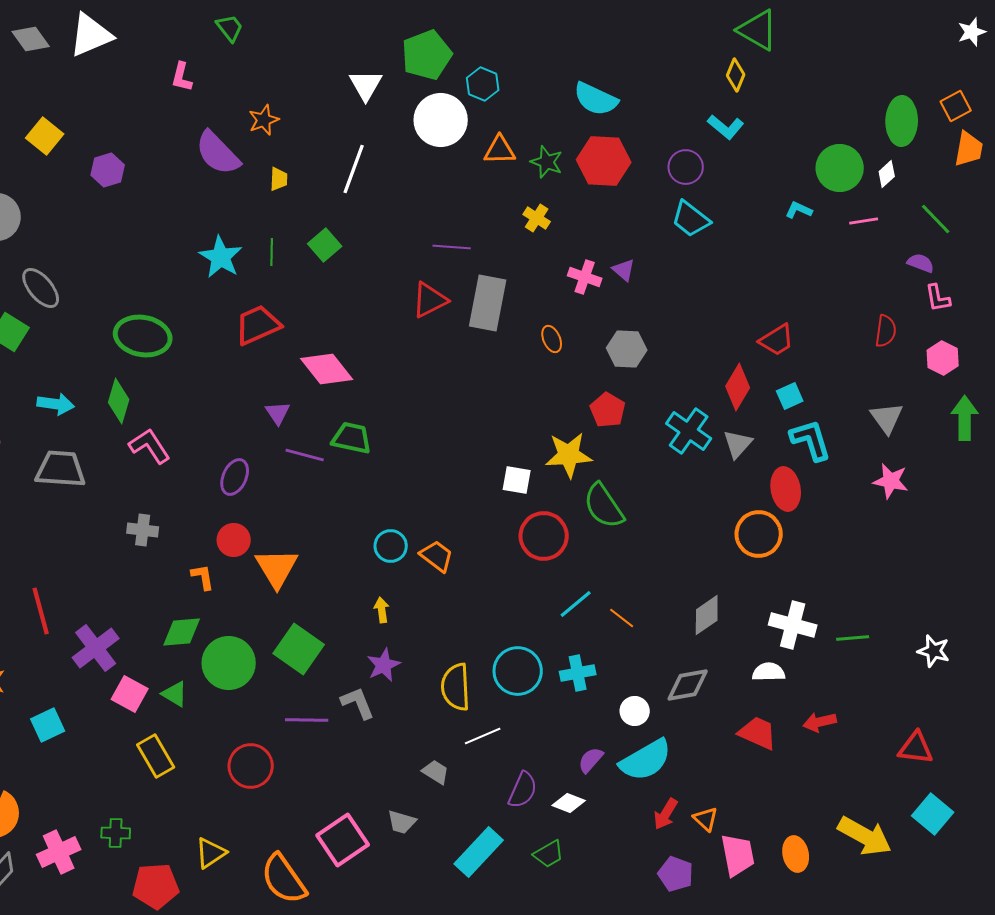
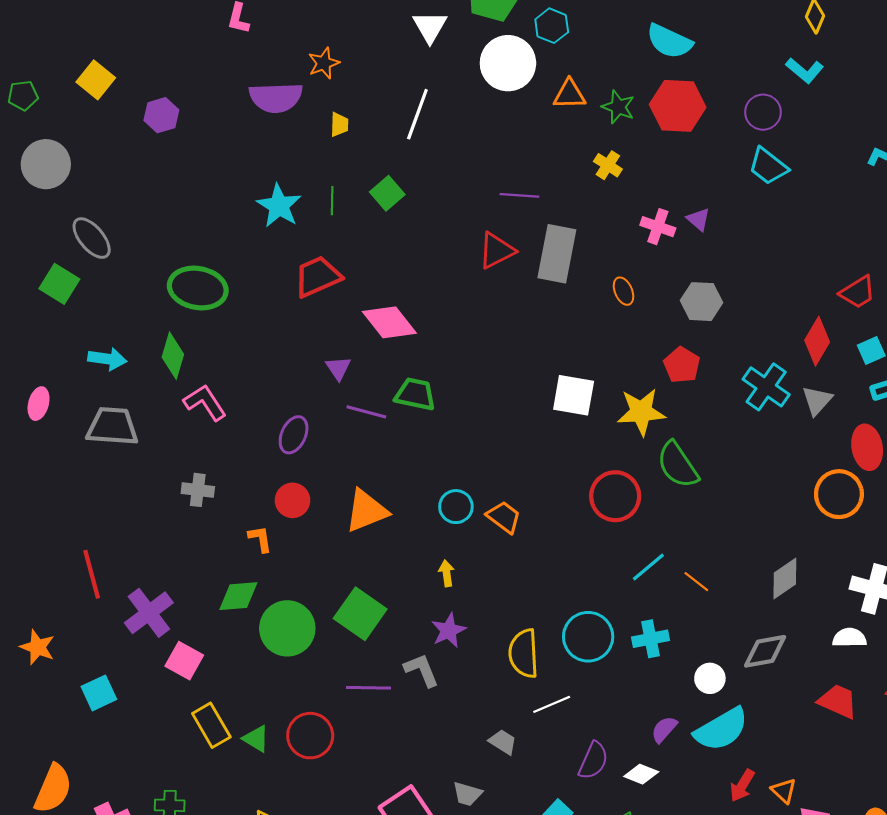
purple semicircle: (218, 153) -> (276, 98), turned -48
white square: (517, 480) -> (574, 395), moved, size x1.4
orange triangle: (277, 568) -> (366, 511), moved, turned 39
green triangle: (175, 694) -> (256, 739), moved

